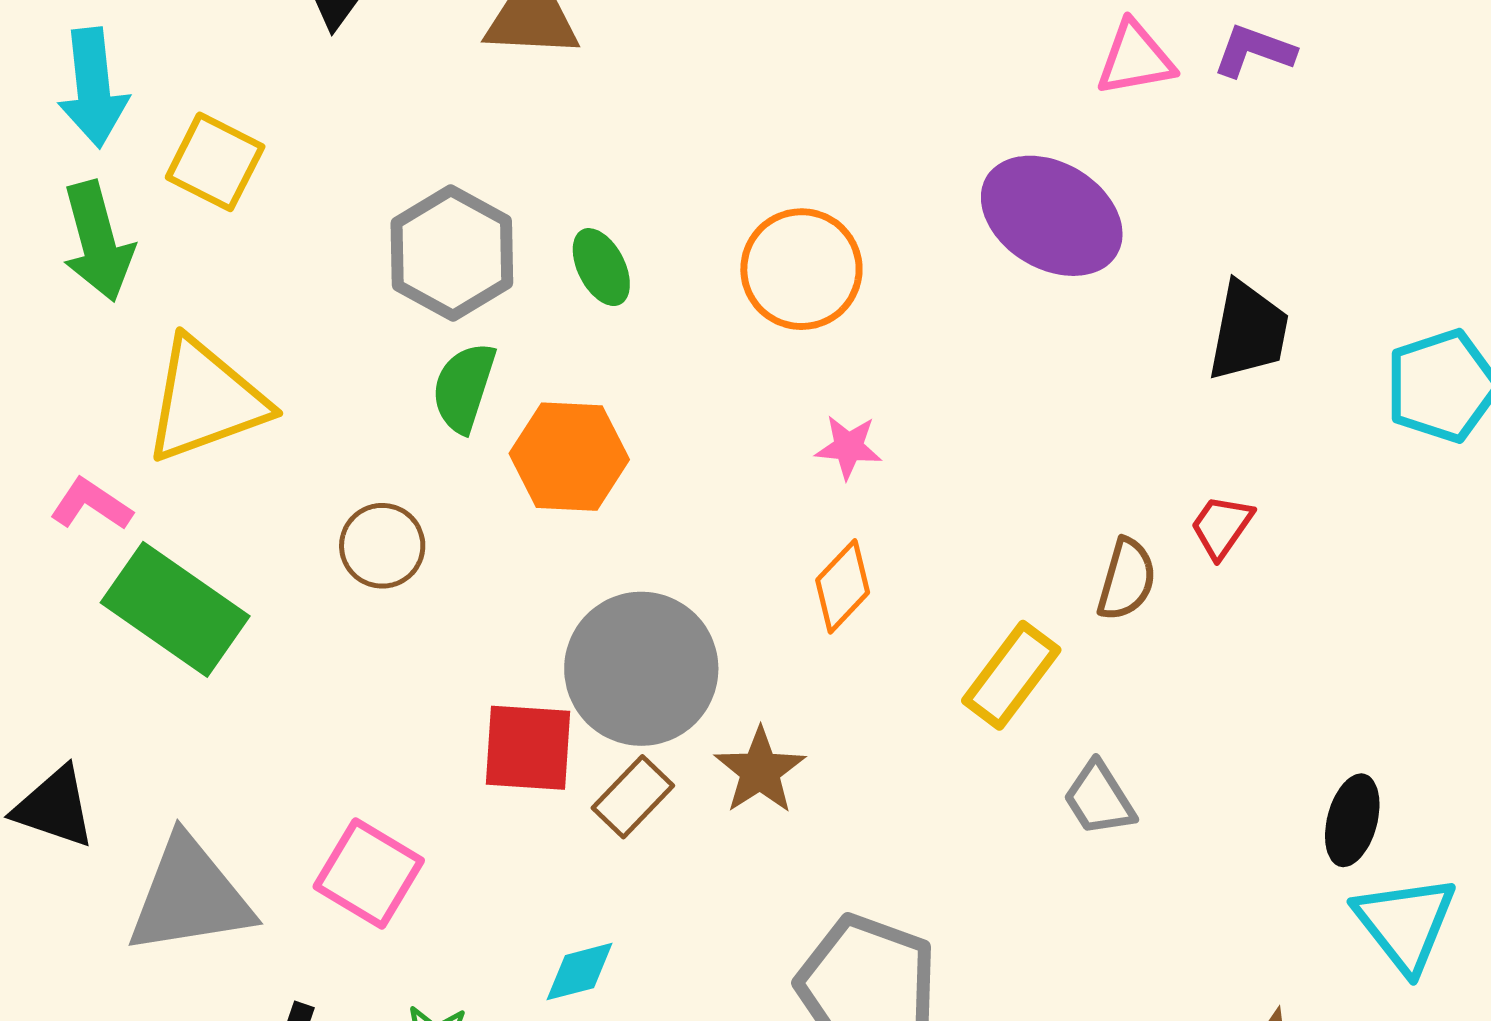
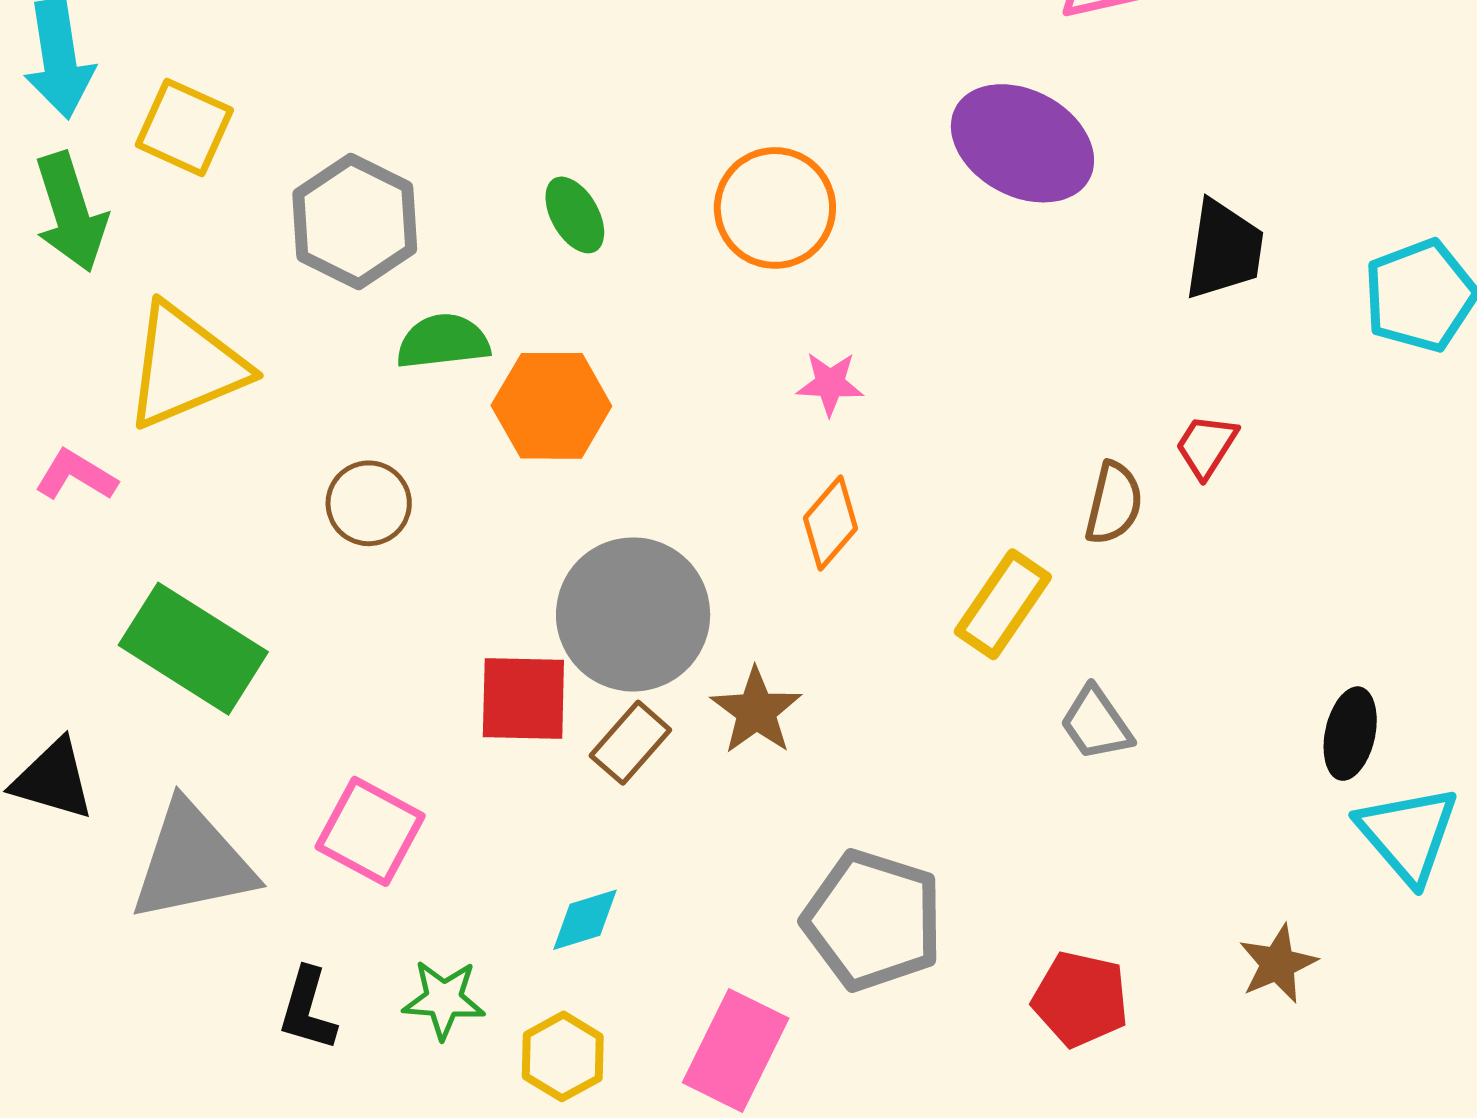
gray hexagon: (452, 253) -> (355, 221), moved
green semicircle: (464, 387) -> (443, 341), turned 68
green rectangle: (175, 609) -> (193, 649), moved

